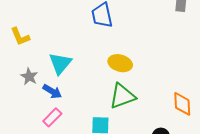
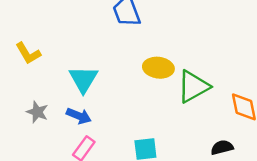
gray star: (29, 76) -> (37, 112), moved
green triangle: (122, 96) -> (193, 87), moved

